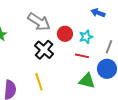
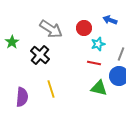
red circle: (65, 34) -> (84, 28), moved
black cross: (44, 50) -> (40, 55), moved

